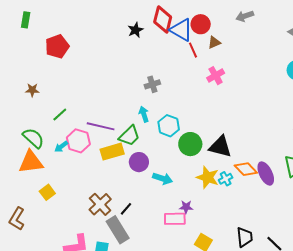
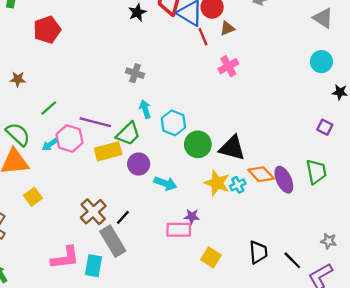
gray cross: (152, 84) -> (135, 73), moved, turned 35

